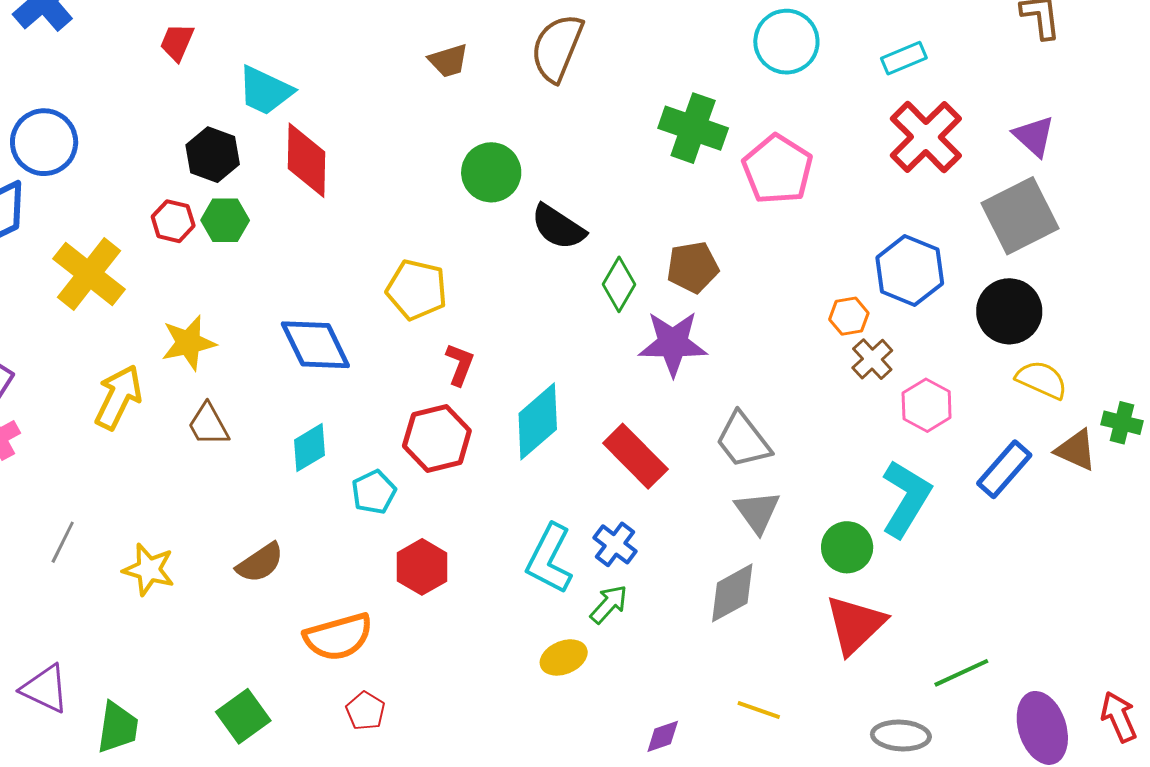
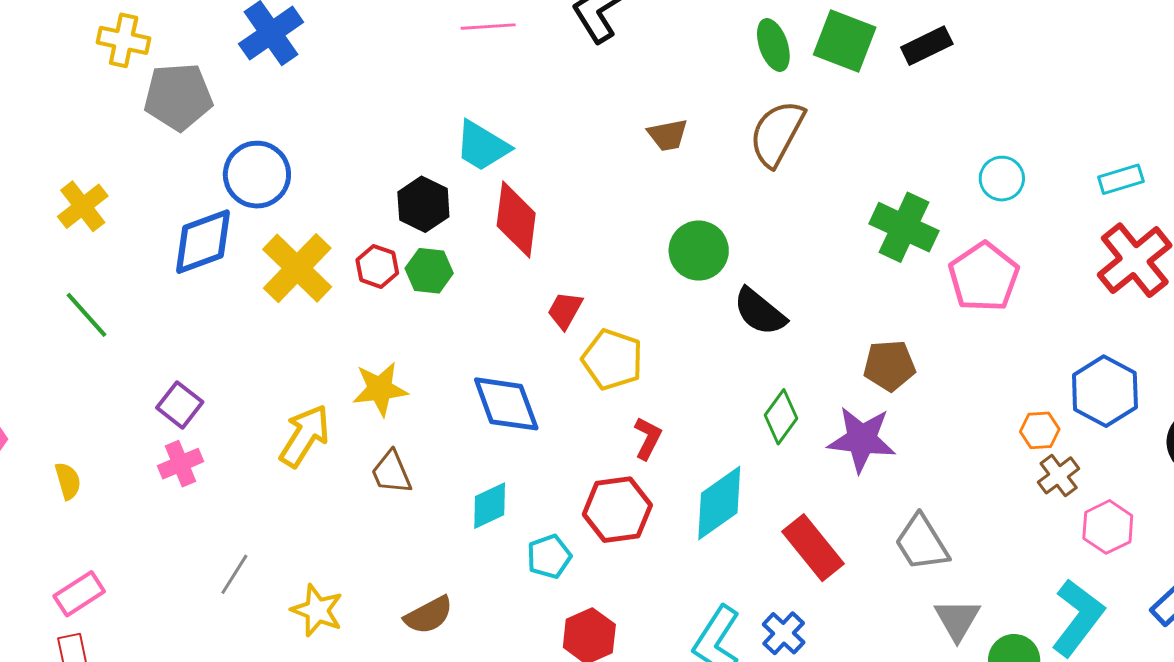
red trapezoid: (177, 42) -> (565, 310), moved
cyan circle: (786, 42) -> (1002, 179), moved, size x0.7
yellow cross: (89, 274) -> (297, 268), moved
green diamond: (619, 284) -> (781, 417), moved
gray triangle: (757, 512) -> (957, 620), moved

